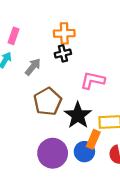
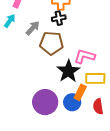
pink L-shape: (93, 80) -> (84, 56), moved
brown pentagon: (48, 102) -> (52, 43), moved, turned 30

